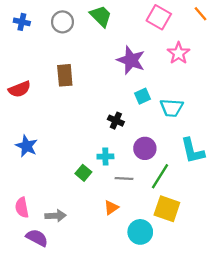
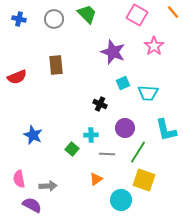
blue star: (27, 146) -> (33, 135), moved

